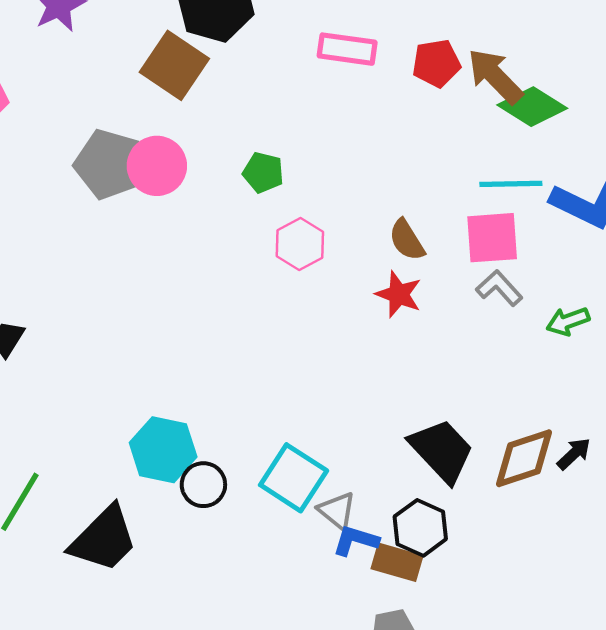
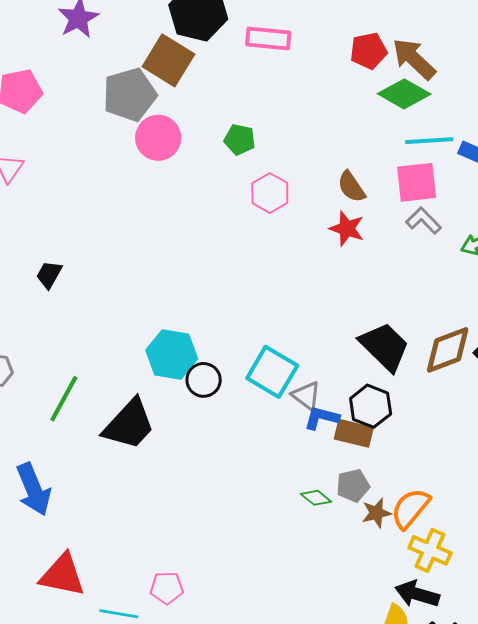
pink rectangle: (347, 49) -> (268, 38), moved
green diamond: (532, 107) -> (404, 94), moved
gray pentagon: (109, 164) -> (130, 95), moved, turned -30

